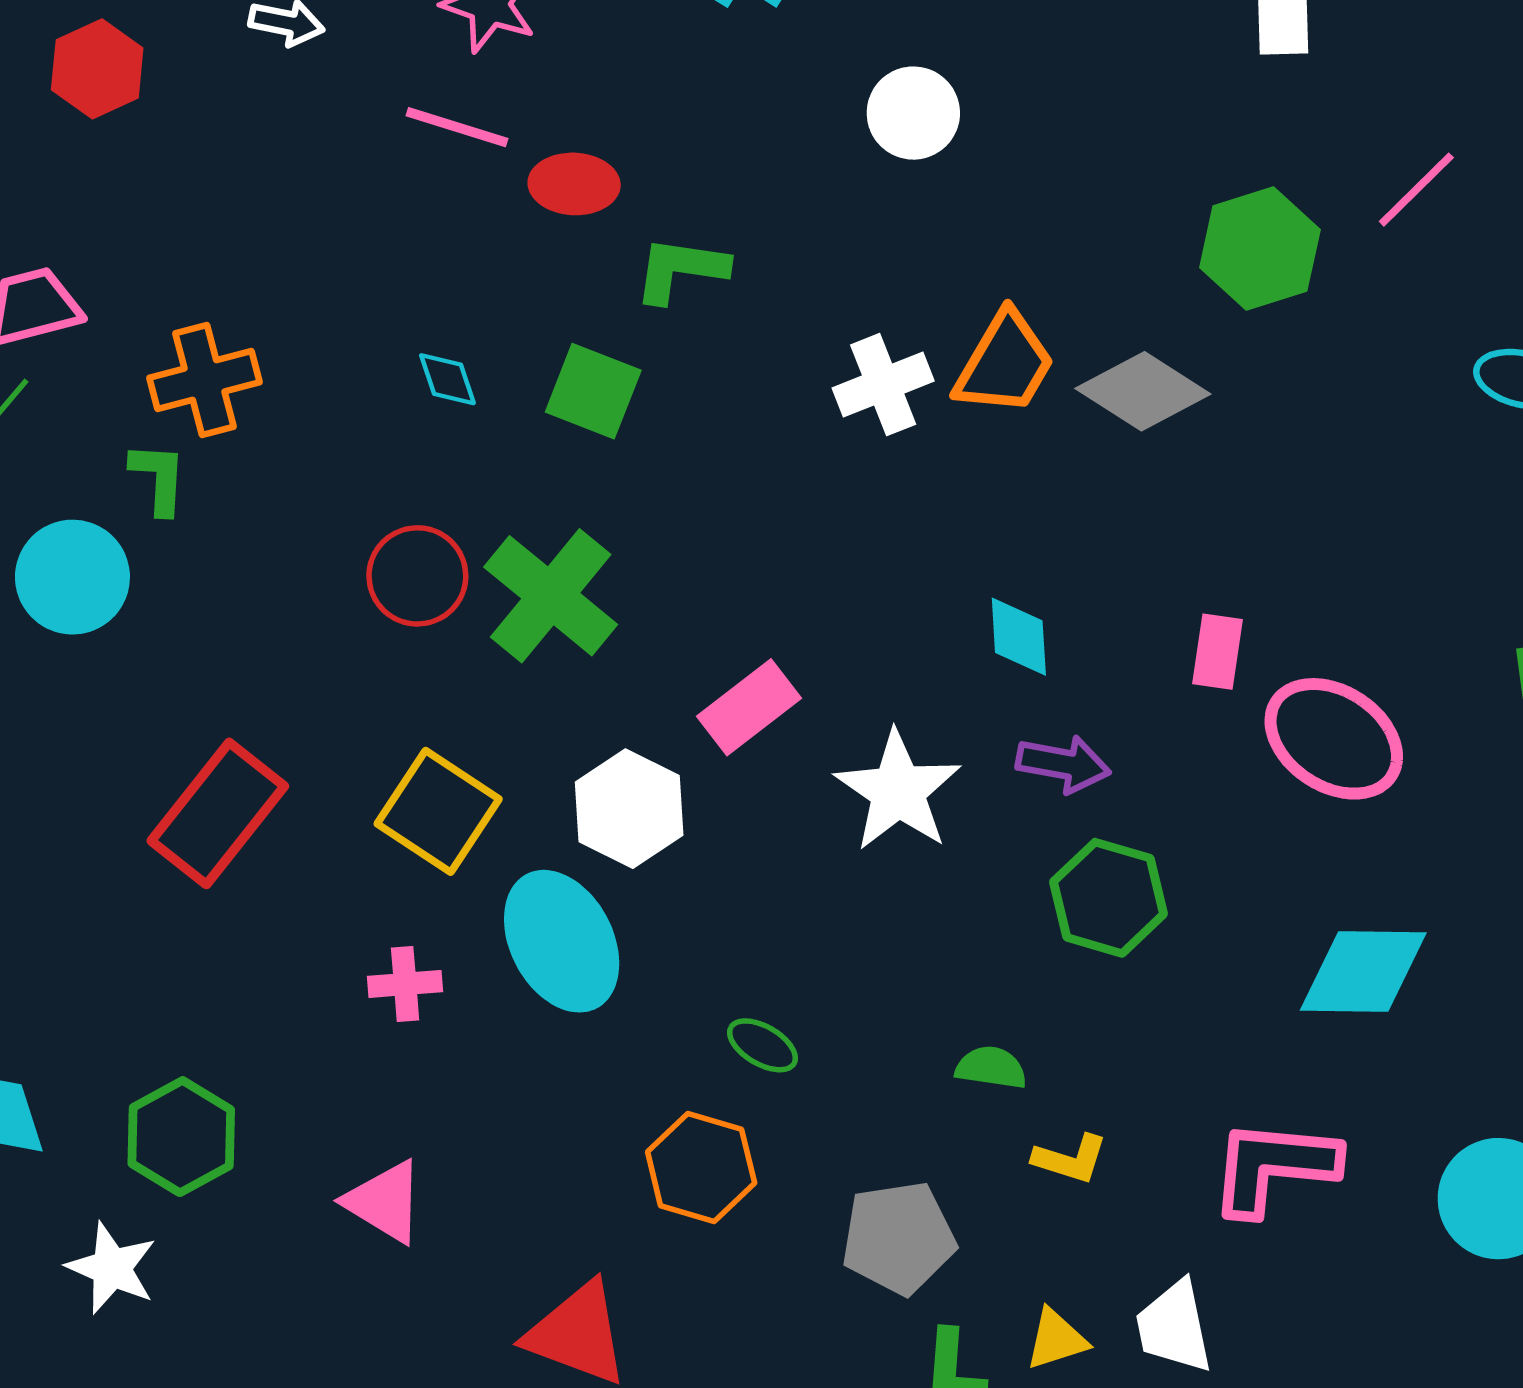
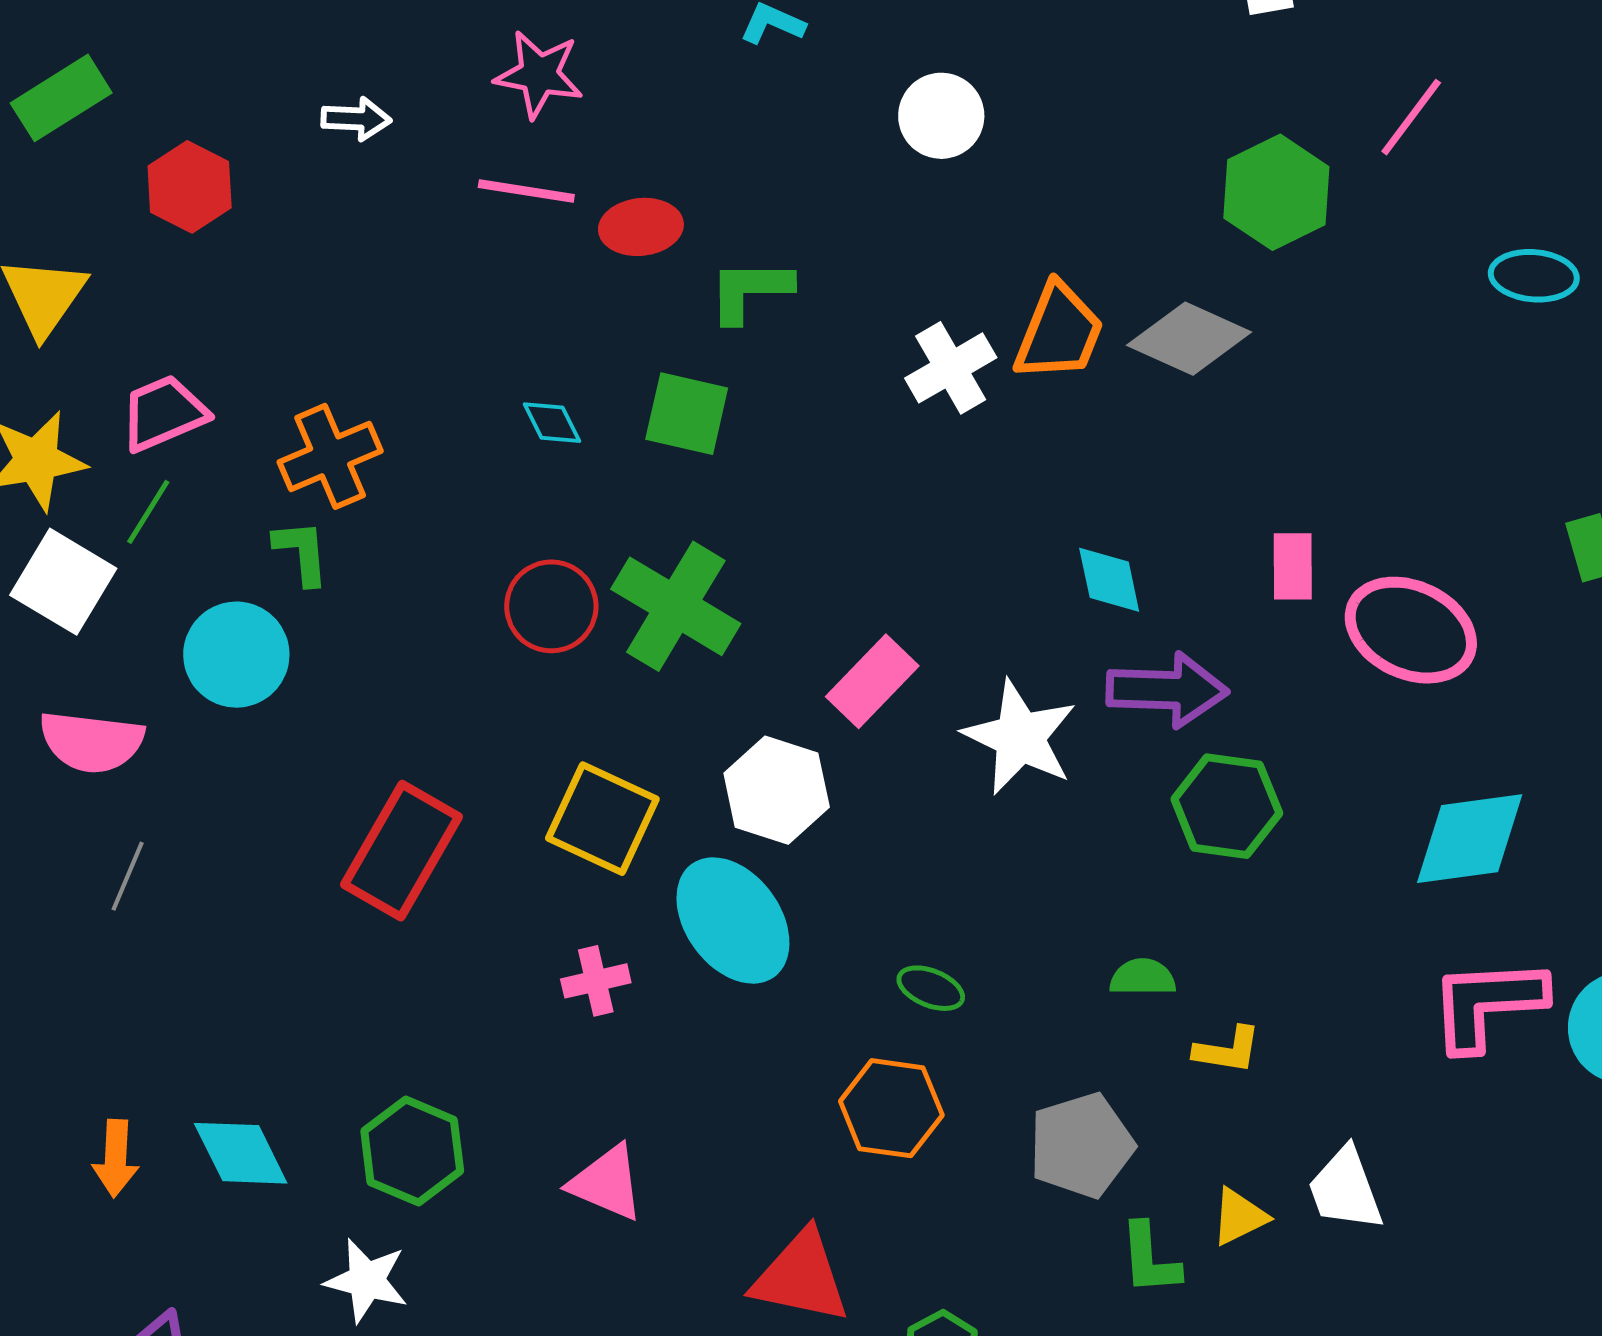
purple arrow: (1063, 764) -> (1167, 690), size x1.4
pink L-shape: (1274, 1167) -> (1487, 1004), moved

